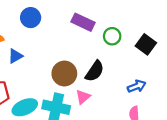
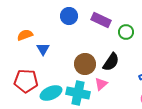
blue circle: (31, 18) -> (69, 16), moved
blue triangle: (15, 56) -> (43, 49), turned -32

